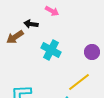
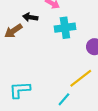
cyan cross: (51, 50) -> (65, 28), moved, turned -36

